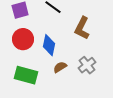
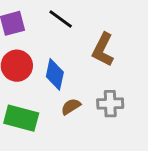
gray cross: (87, 65) -> (110, 104), turned 36

